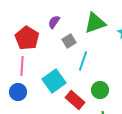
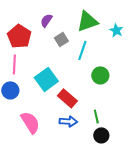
cyan line: (83, 61) -> (82, 50), moved
green circle: (100, 90) -> (100, 75), moved

